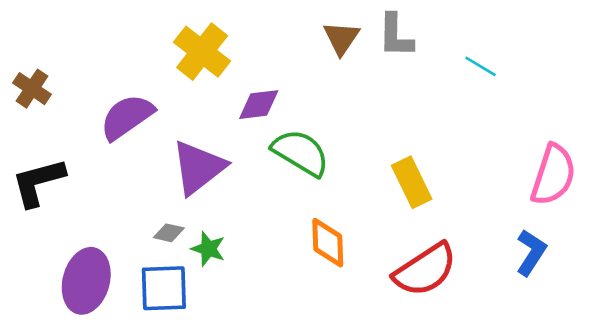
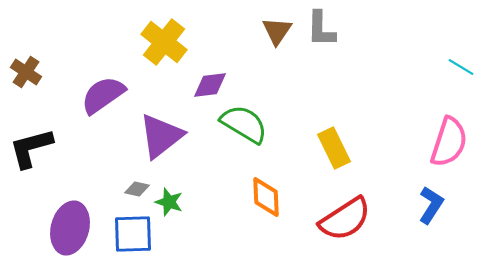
cyan line: (481, 66) -> (461, 67), moved

